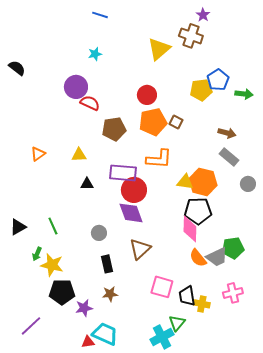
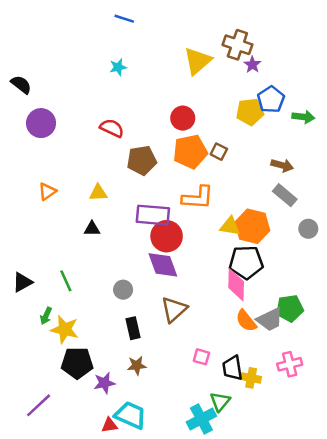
purple star: (203, 15) -> (252, 65), moved
purple circle: (76, 87) -> (41, 123), moved
black triangle: (87, 184) -> (92, 229), moved
pink square: (162, 287) -> (201, 357), size x0.6

